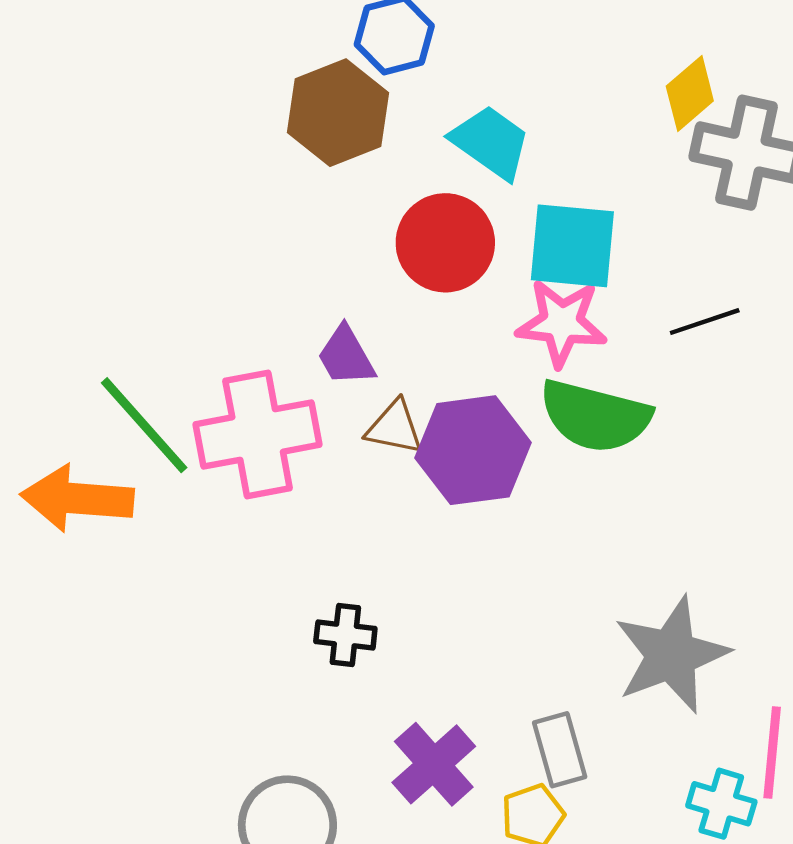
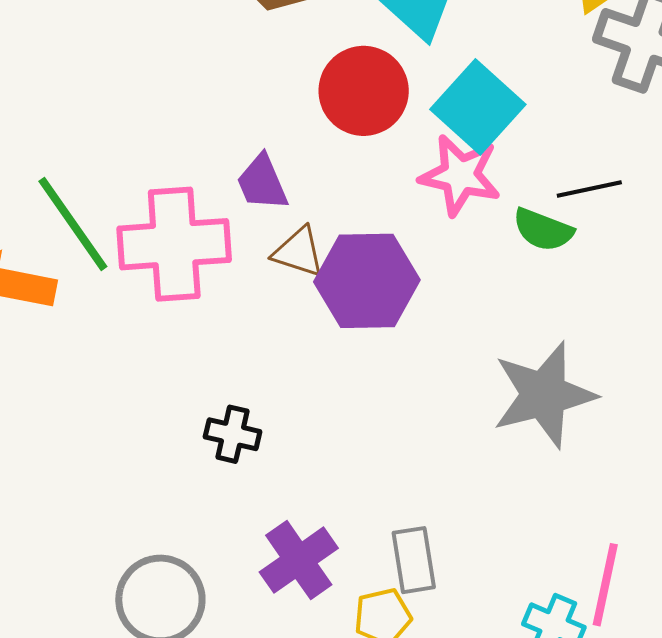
cyan square: (572, 246) -> (478, 107), turned 30
green semicircle: (595, 416) -> (543, 230), moved, size x0.6
gray star: (671, 655) -> (544, 395), moved

